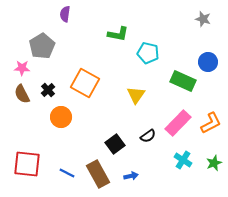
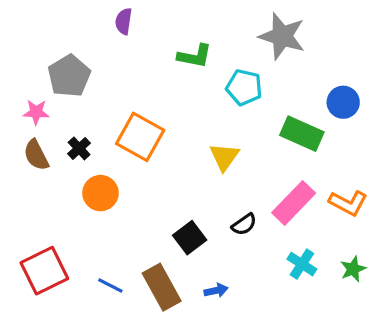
purple semicircle: (65, 14) -> (124, 21), moved
gray star: (203, 19) -> (282, 36), moved, size x1.8
orange L-shape: (211, 123) -> (348, 203), turned 55
red square: (27, 164) -> (44, 271), turned -32

